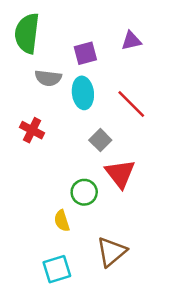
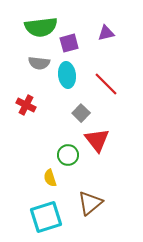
green semicircle: (27, 33) -> (41, 27), moved, turned -104
cyan square: (57, 269) -> (46, 217), size x1.4

